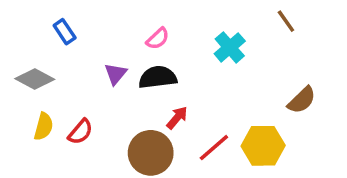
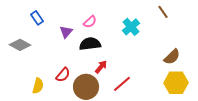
purple triangle: (116, 74) -> (66, 32), moved
yellow semicircle: (43, 126) -> (38, 86), moved
red semicircle: (80, 132) -> (63, 75), moved
yellow hexagon: (263, 146) -> (176, 83), moved

